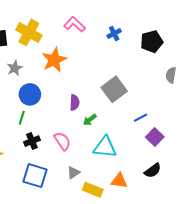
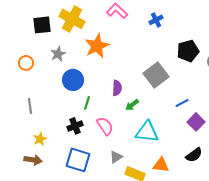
black pentagon: (152, 42) -> (188, 51), moved
green line: (22, 118) -> (87, 103), moved

